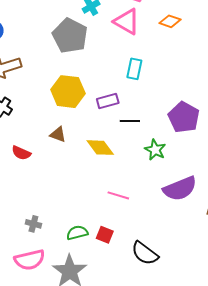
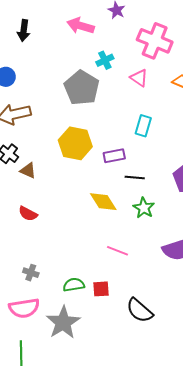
pink triangle: (127, 21) -> (139, 78), size x0.7
brown triangle: (58, 134) -> (28, 171), moved
green star: (155, 150) -> (144, 208), moved
red semicircle: (21, 153) -> (28, 214), moved
red square: (105, 235) -> (101, 289), turned -30

